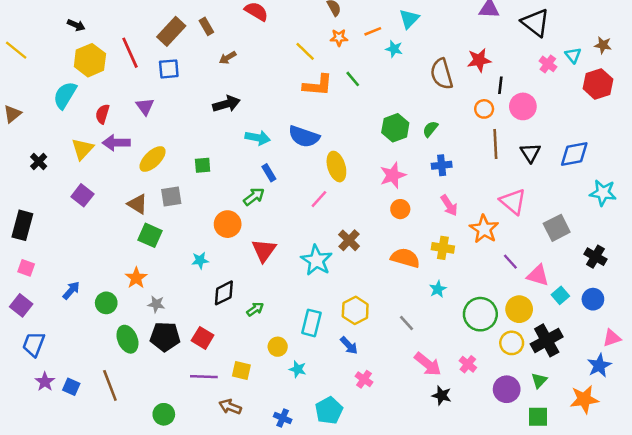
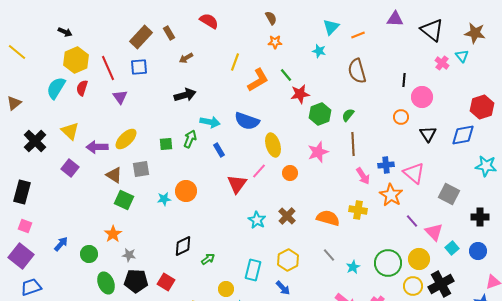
orange line: (373, 31) -> (358, 35), moved
brown star: (603, 45) -> (475, 33), moved, size x1.5
yellow line: (305, 51) -> (235, 62), moved, turned 66
red line: (130, 53) -> (108, 68), moved
red star: (479, 60) -> (300, 94), moved
red hexagon: (598, 84) -> (482, 107), moved
orange L-shape: (318, 85) -> (258, 80), turned -35
orange circle: (484, 109) -> (401, 117), moved
red semicircle: (102, 114) -> (82, 88), moved
purple arrow: (116, 143) -> (97, 147), moved
brown line: (495, 144) -> (353, 144), moved
yellow triangle: (82, 149) -> (70, 131), turned -30
black cross: (39, 162) -> (35, 141), size x1.6
blue cross: (442, 165) -> (386, 165), moved
green arrow: (254, 197) -> (190, 139), moved, turned -30
orange circle: (400, 209) -> (290, 173), moved
gray square: (557, 228) -> (449, 194), turned -35
brown cross: (349, 240) -> (287, 216), moved
red triangle: (264, 250) -> (237, 184), moved
black cross: (595, 257) -> (480, 217), turned -30
cyan star: (200, 260) -> (164, 199), moved
cyan star: (316, 260) -> (257, 220), size x0.7
pink triangle: (538, 275) -> (434, 232), turned 30
cyan star: (438, 289) -> (353, 267), moved
purple square: (21, 305) -> (21, 256), size x1.4
gray line: (407, 323) -> (329, 255), moved
blue trapezoid: (34, 344) -> (31, 287), turned 50

